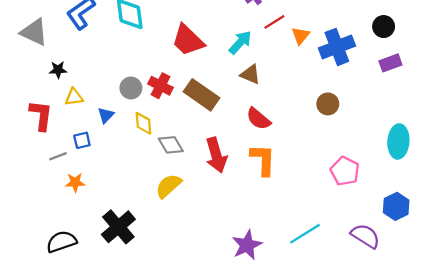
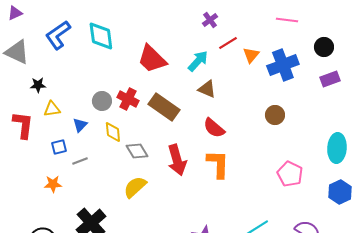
gray line: (58, 156) -> (80, 161), moved
blue hexagon: (396, 206) -> (340, 192), moved

